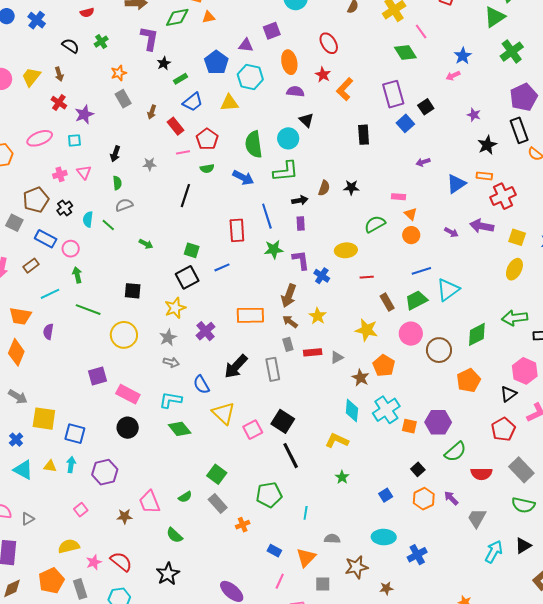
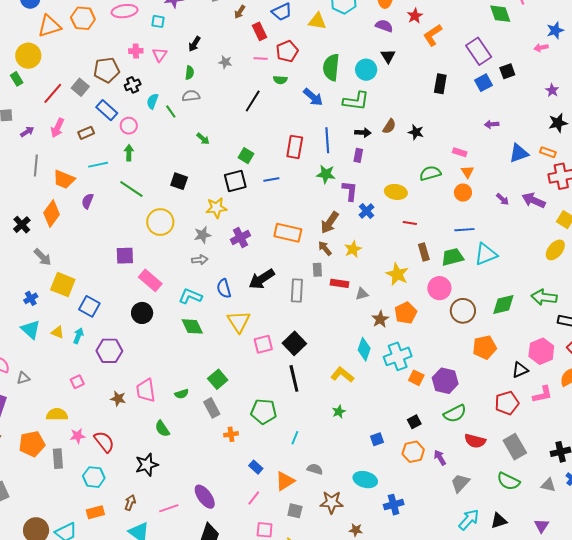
purple rectangle: (393, 94) -> (479, 51), turned -32
gray arrow: (171, 362) -> (200, 260), turned -35

